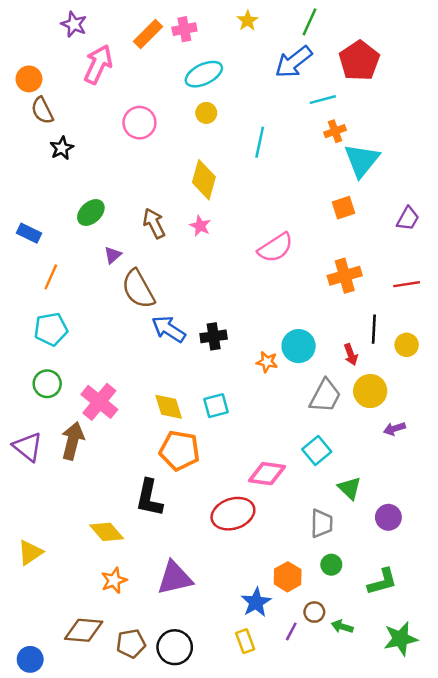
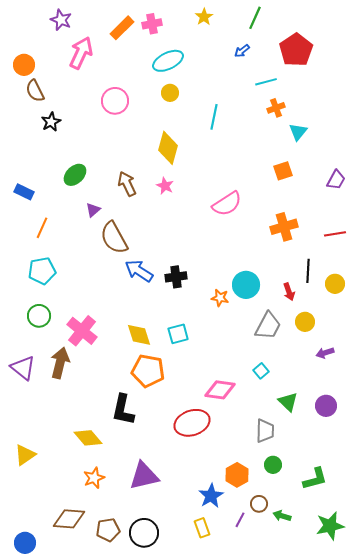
blue arrow: (294, 62) -> (242, 51), size x0.5
cyan triangle: (362, 160) -> (298, 132), size x0.6
yellow circle: (370, 391) -> (305, 322), size x0.7
cyan square: (317, 451) -> (261, 371), size x0.7
purple circle: (388, 517) -> (326, 406), moved

